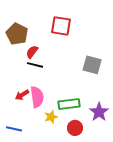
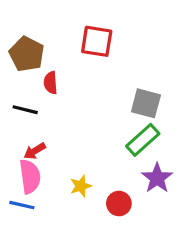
red semicircle: (32, 52) -> (51, 83), turned -40
black line: (35, 65) -> (25, 110), moved
pink semicircle: (37, 97) -> (30, 176), moved
green rectangle: (69, 104) -> (143, 140), moved, turned -35

